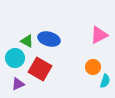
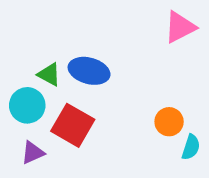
pink triangle: (99, 35) -> (180, 27), moved

